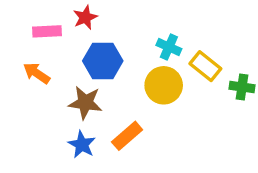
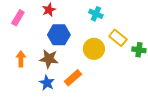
pink rectangle: (47, 31) -> (18, 18), moved, turned -56
cyan cross: (169, 47) -> (96, 14), moved
orange arrow: (37, 73) -> (21, 59), moved, turned 56

